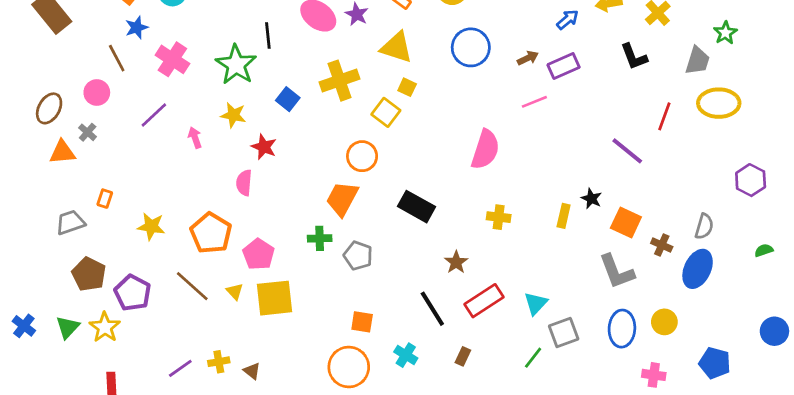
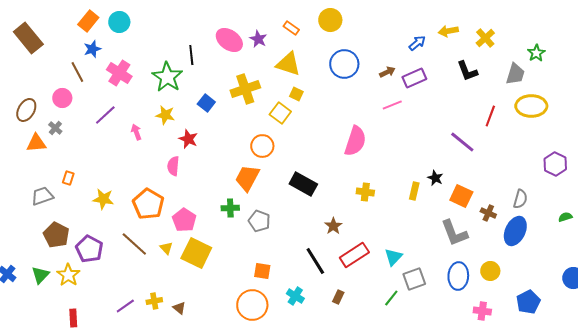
yellow square: (275, 298) -> (196, 253), turned 32
blue pentagon: (715, 363) -> (528, 302), turned 30

